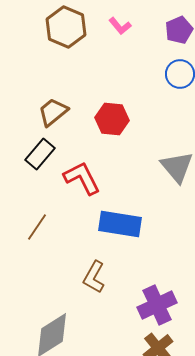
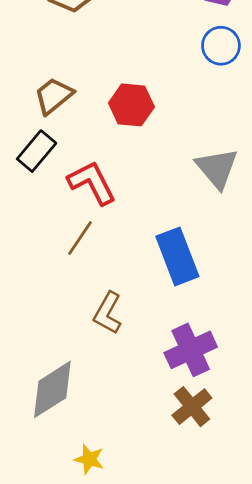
blue rectangle: (120, 224) -> (177, 256), moved, turned 60
brown line: (37, 227) -> (80, 238), moved

